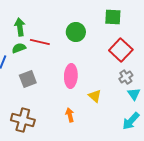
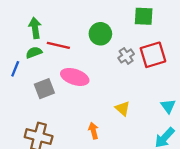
red square: (121, 50) -> (153, 55), turned 30
pink ellipse: (71, 76) -> (75, 77), moved, turned -75
gray cross: (126, 77) -> (126, 56), moved

